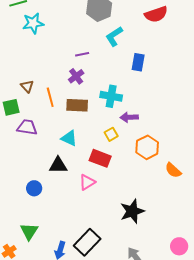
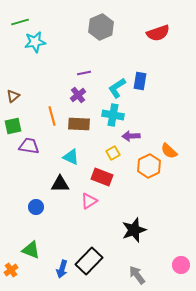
cyan L-shape: (114, 36) -> (117, 88), moved
brown triangle: (27, 86) -> (13, 96), moved, turned 32
orange semicircle: (173, 170) -> (169, 151), moved
green triangle: (29, 231) -> (31, 250), turned -42

